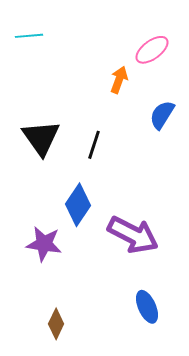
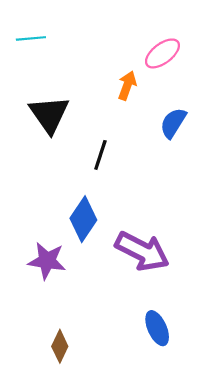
black triangle: (41, 138) -> (49, 114), moved

